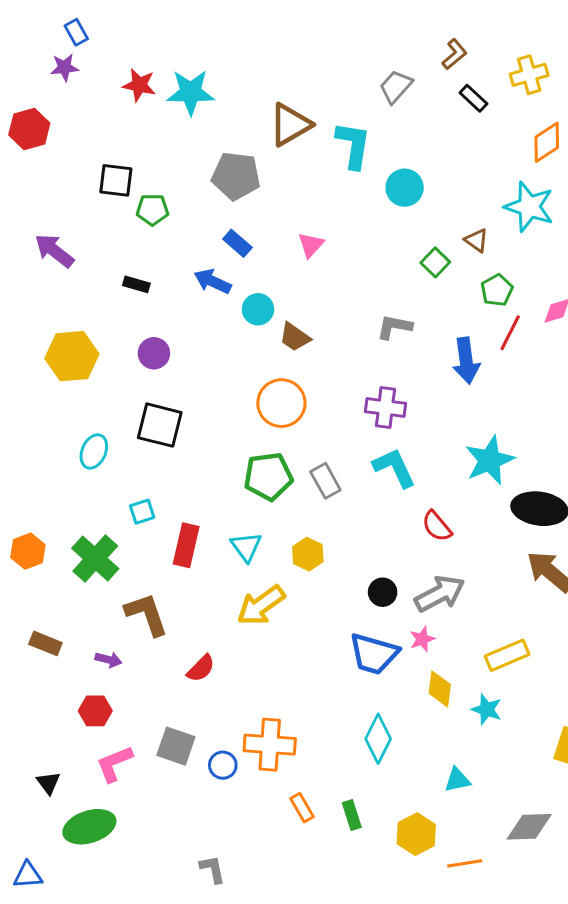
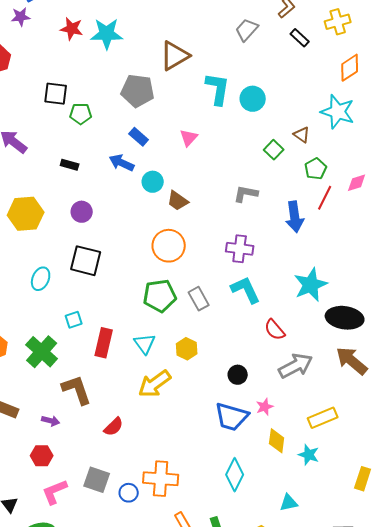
cyan L-shape: (353, 145) -> (218, 89), moved
gray arrow: (440, 594) -> (296, 366), moved

